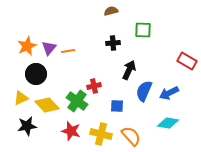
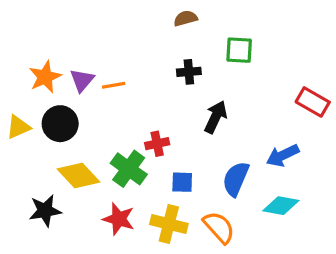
blue semicircle: (144, 91) -> (236, 179), moved
yellow triangle: (21, 98) -> (18, 127), moved
blue square: (117, 106) -> (182, 182), moved

